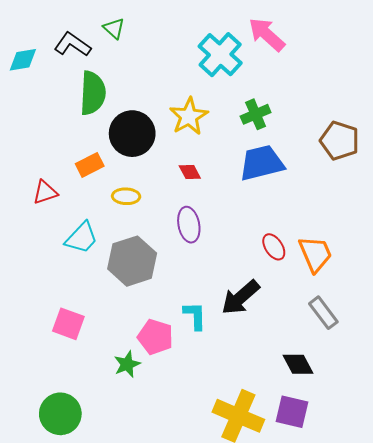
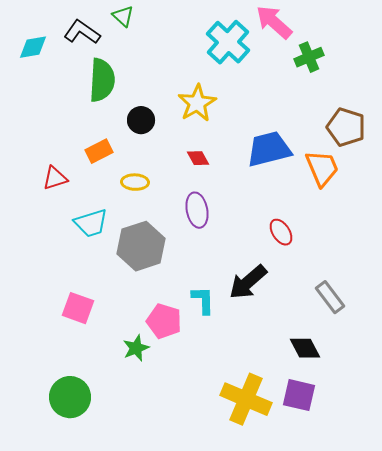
green cross: (256, 114) -> (309, 57), moved
black circle: (132, 134) -> (141, 120), size x0.6
cyan trapezoid: (82, 238) -> (91, 223), turned 30
orange trapezoid: (315, 254) -> (322, 168), moved

